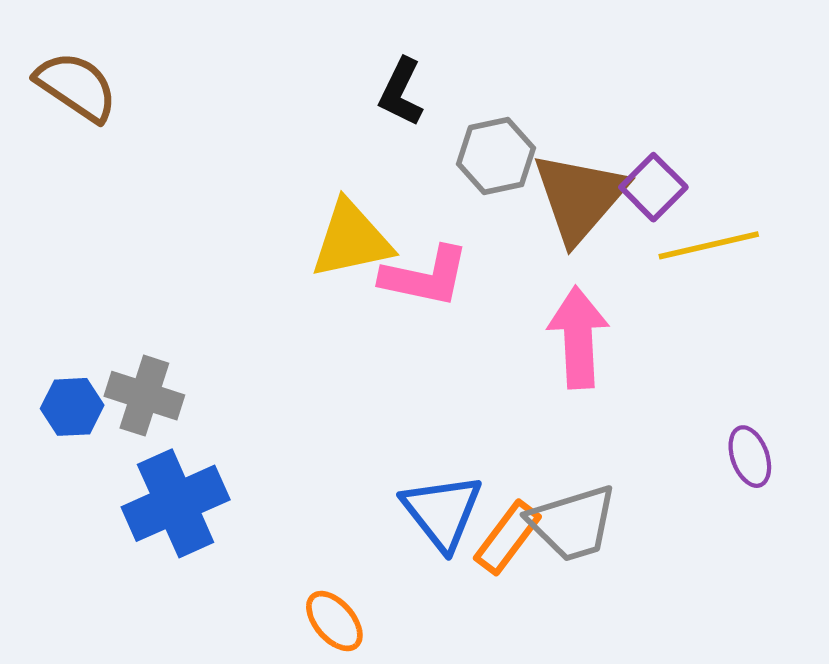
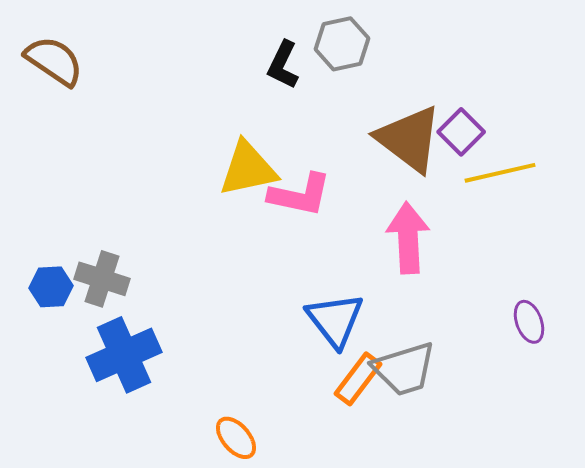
gray hexagon: (496, 156) -> (342, 44), moved
brown triangle: (580, 197) -> (409, 139), turned -34
blue triangle: (442, 512) -> (335, 320), moved

